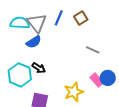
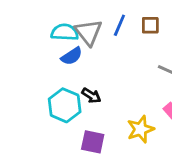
brown square: (81, 18) -> (150, 25), turned 32
blue semicircle: (34, 42) -> (72, 56), moved

